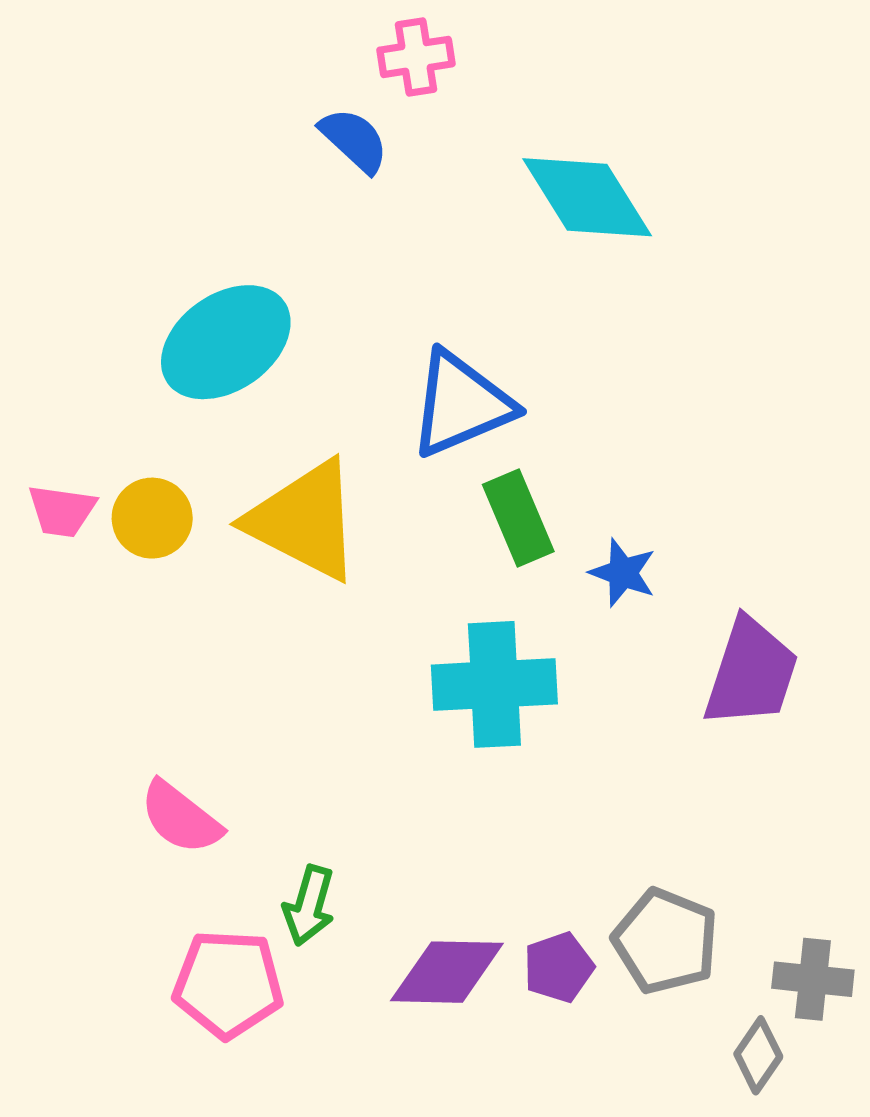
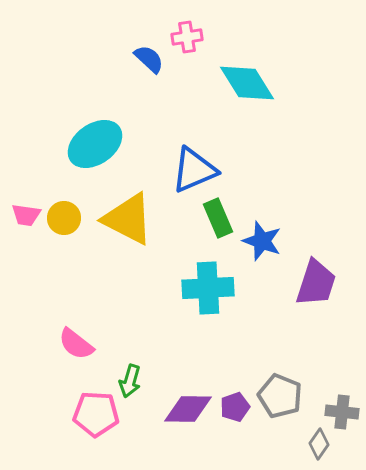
pink cross: (416, 57) -> (187, 37), moved
blue star: (623, 573) -> (262, 241), size x1.4

